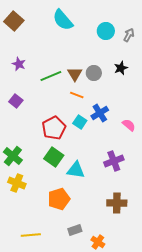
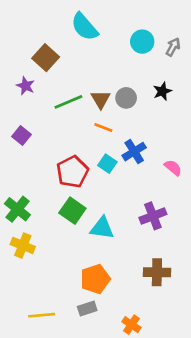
brown square: (14, 21) -> (46, 58), moved
orange pentagon: (59, 199) -> (95, 279), moved
gray rectangle: (75, 230) -> (87, 309), moved

